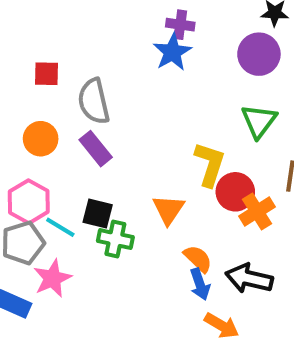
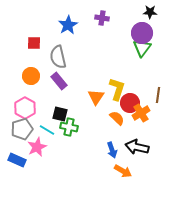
blue star: (172, 52) -> (68, 25), moved
green triangle: (259, 121) -> (142, 48), moved
orange triangle: (168, 210) -> (96, 97), moved
cyan line: (60, 227) -> (47, 130), moved
orange semicircle: (198, 259) -> (117, 118), moved

